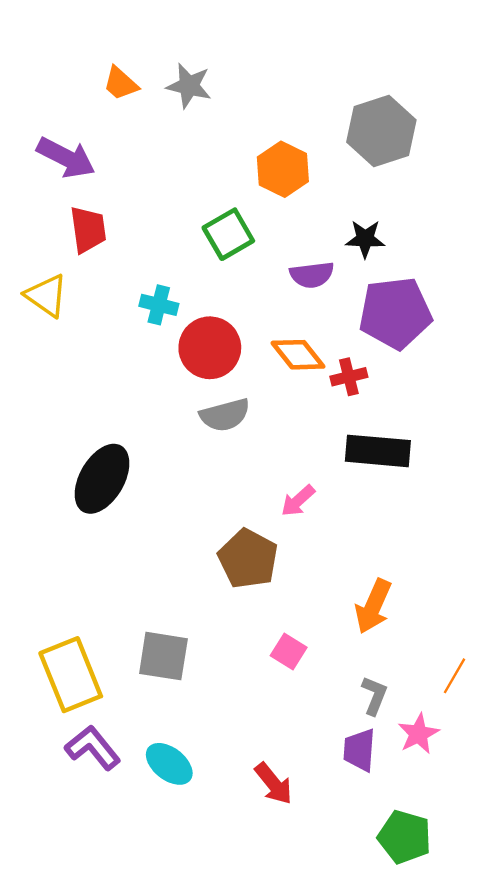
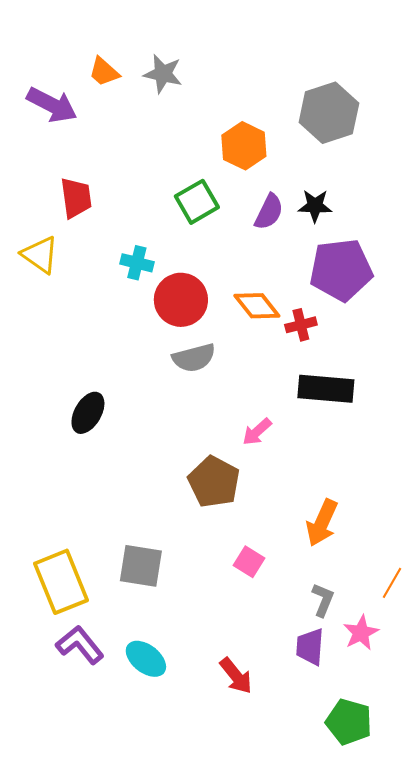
purple arrow: (66, 158) -> (52, 105), moved
purple semicircle: (312, 275) -> (269, 212), moved, turned -57
black ellipse: (102, 479) -> (88, 413), size x0.7

